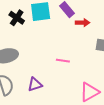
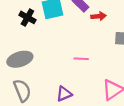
purple triangle: (35, 84) -> (64, 94), moved

